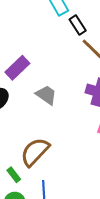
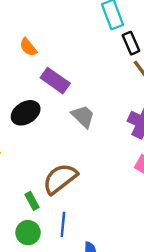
purple rectangle: (17, 68) -> (55, 81), turned 70

